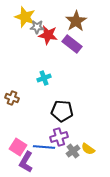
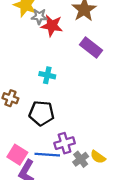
purple rectangle: (72, 44) -> (91, 48), moved
cyan cross: (44, 78) -> (47, 75), turned 32
black pentagon: (62, 111) -> (42, 113), moved

